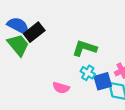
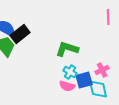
pink semicircle: (61, 88) -> (67, 86), moved

